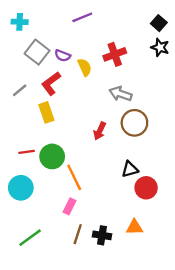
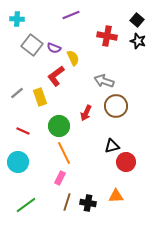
red cross: (115, 54) -> (107, 36), moved, turned 30
red L-shape: (51, 83) -> (56, 76), moved
gray line: (20, 90) -> (17, 93), moved
red line: (27, 152) -> (23, 131), turned 32
green circle: (52, 156) -> (59, 126), moved

